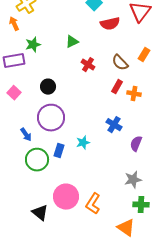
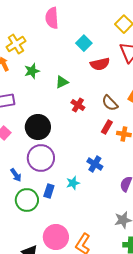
green star: (33, 45) -> (32, 71), moved
black circle: (48, 87) -> (38, 127), size x1.6
blue cross: (114, 125) -> (95, 164), moved

